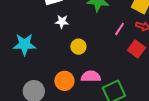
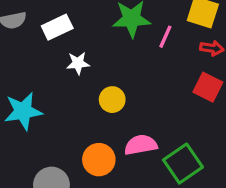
pink line: (120, 29) -> (165, 37), moved

